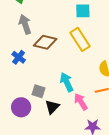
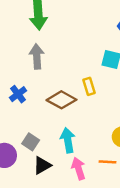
yellow rectangle: (80, 39) -> (89, 86), moved, size x0.6
brown diamond: (45, 42) -> (62, 100), moved

